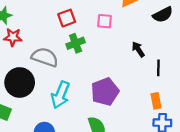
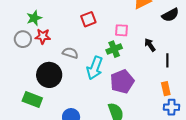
pink square: (105, 21) -> (122, 30), moved
green cross: (76, 43) -> (114, 49), moved
gray semicircle: (45, 57) -> (70, 53), size x0.7
cyan arrow: (60, 95) -> (95, 68), moved

